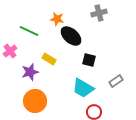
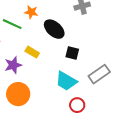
orange star: (57, 19) -> (31, 12), moved
gray rectangle: (116, 81) -> (99, 74), size x1.5

